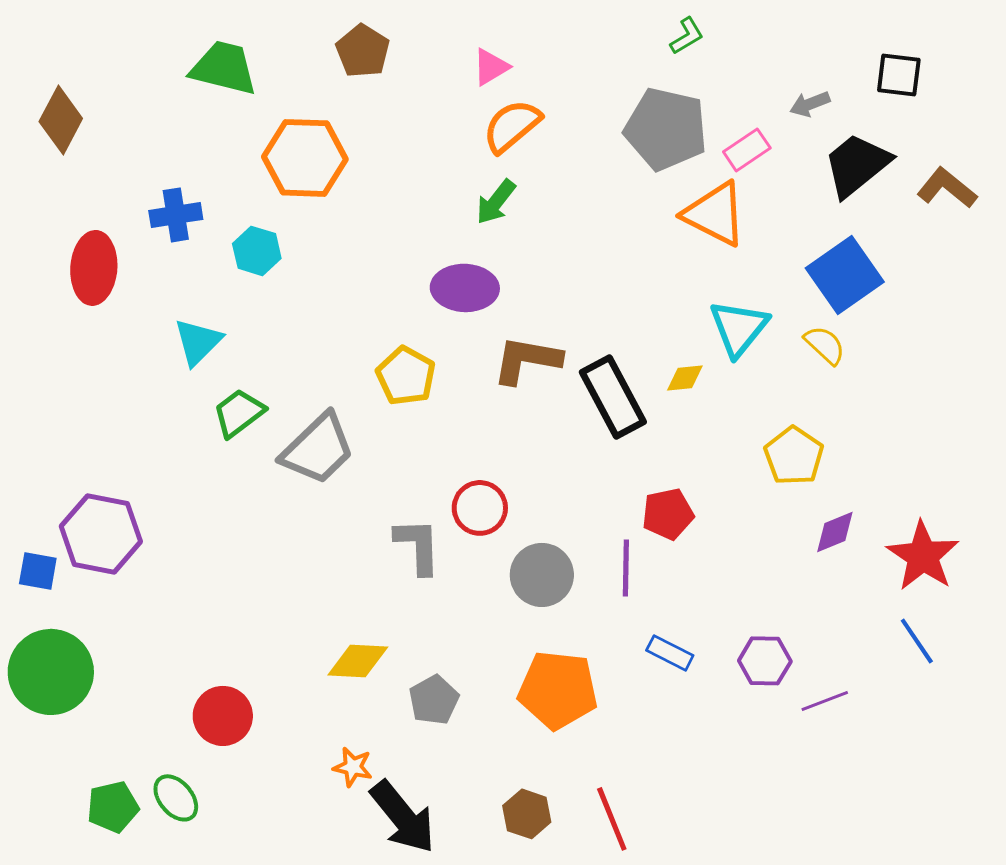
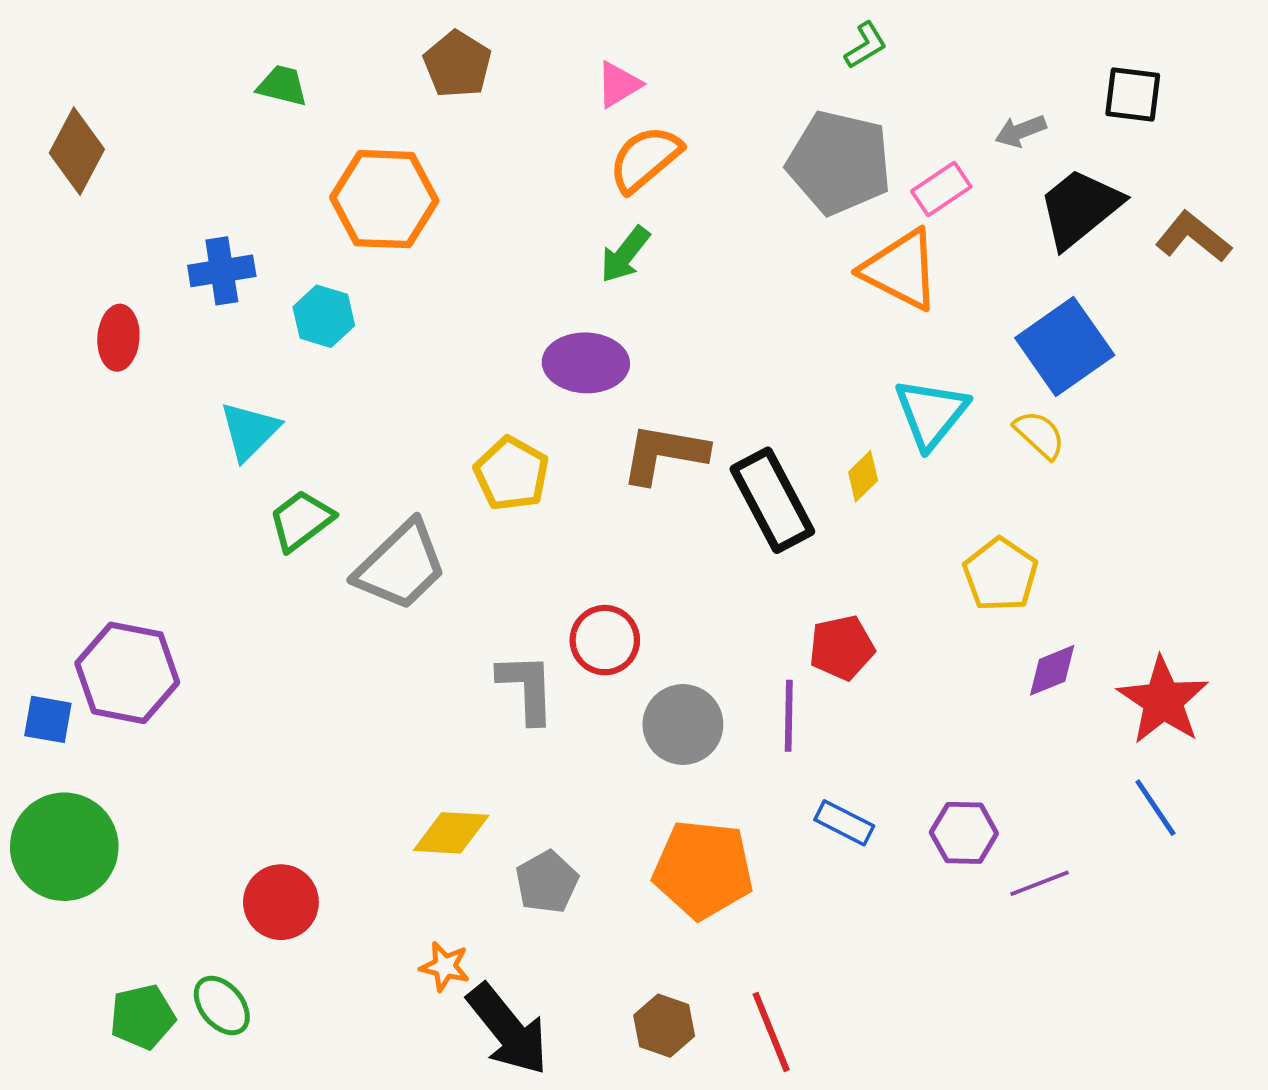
green trapezoid: (224, 68) -> (282, 86), size x0.6
red ellipse: (94, 268) -> (118, 338), size x0.7
yellow diamond: (685, 378) -> (863, 476), turned -39

